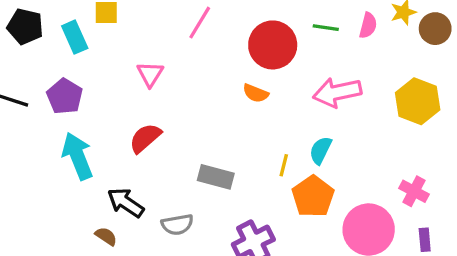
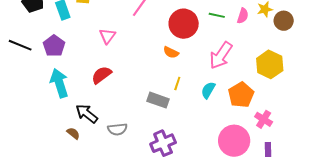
pink arrow: (337, 92) -> (221, 55), turned -48
yellow line: (284, 165) -> (177, 83), moved
gray rectangle: (216, 177) -> (158, 100), moved
orange pentagon: (313, 196) -> (241, 95), moved

